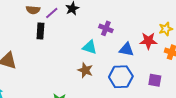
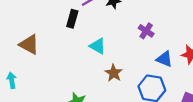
cyan triangle: (90, 47) -> (98, 46), moved

